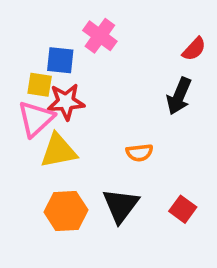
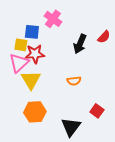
red semicircle: (194, 49) -> (104, 37), moved
black arrow: (179, 96) -> (80, 44), moved
yellow triangle: (58, 151) -> (31, 80), turned -50
black triangle: (121, 205) -> (71, 127), moved

